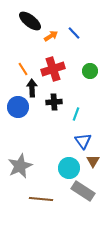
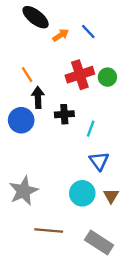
red cross: (53, 69) -> (80, 75), moved
brown triangle: (93, 161) -> (111, 196), moved
gray rectangle: (83, 191) -> (99, 242), moved

